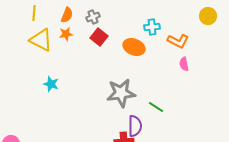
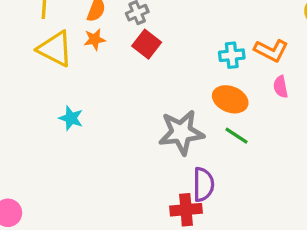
cyan cross: (152, 27) -> (232, 55), moved
orange ellipse: (134, 47) -> (230, 99), moved
green line: (156, 107) -> (236, 136), moved

